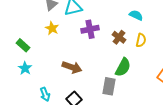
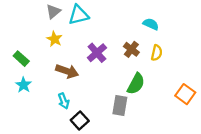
purple cross: (90, 29) -> (97, 53), moved, turned -30
brown arrow: (72, 67) -> (67, 71), moved
cyan arrow: (45, 94) -> (64, 101), moved

